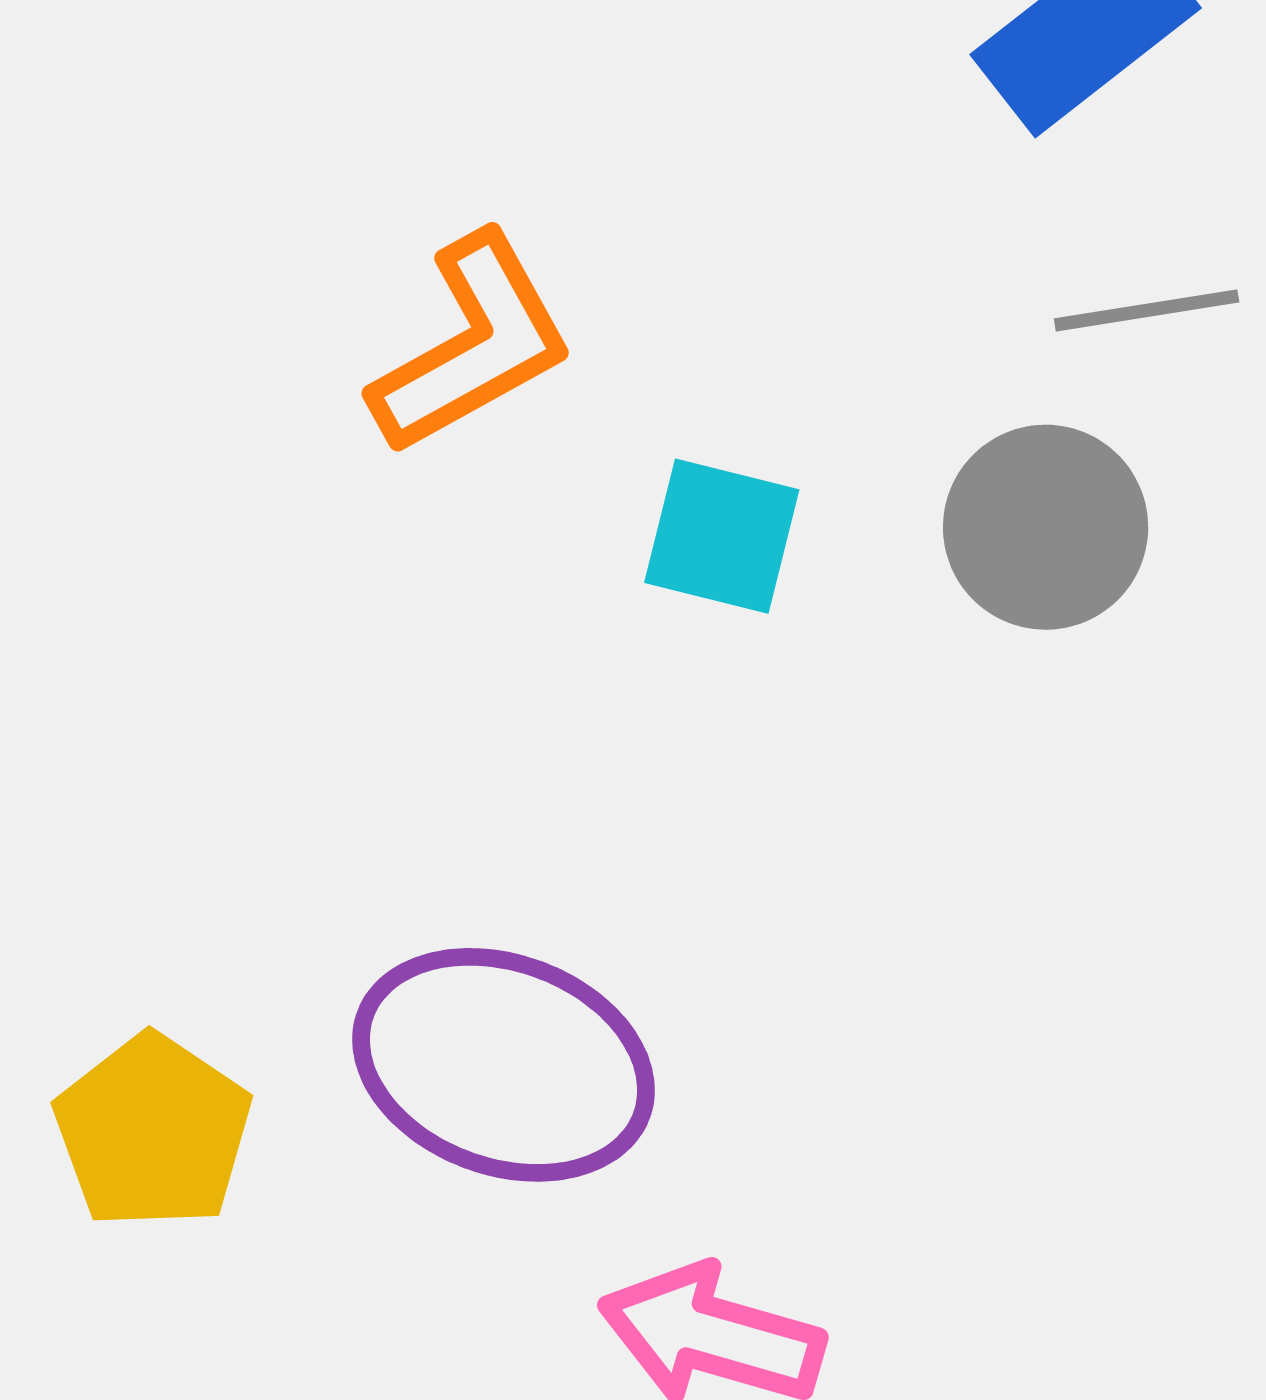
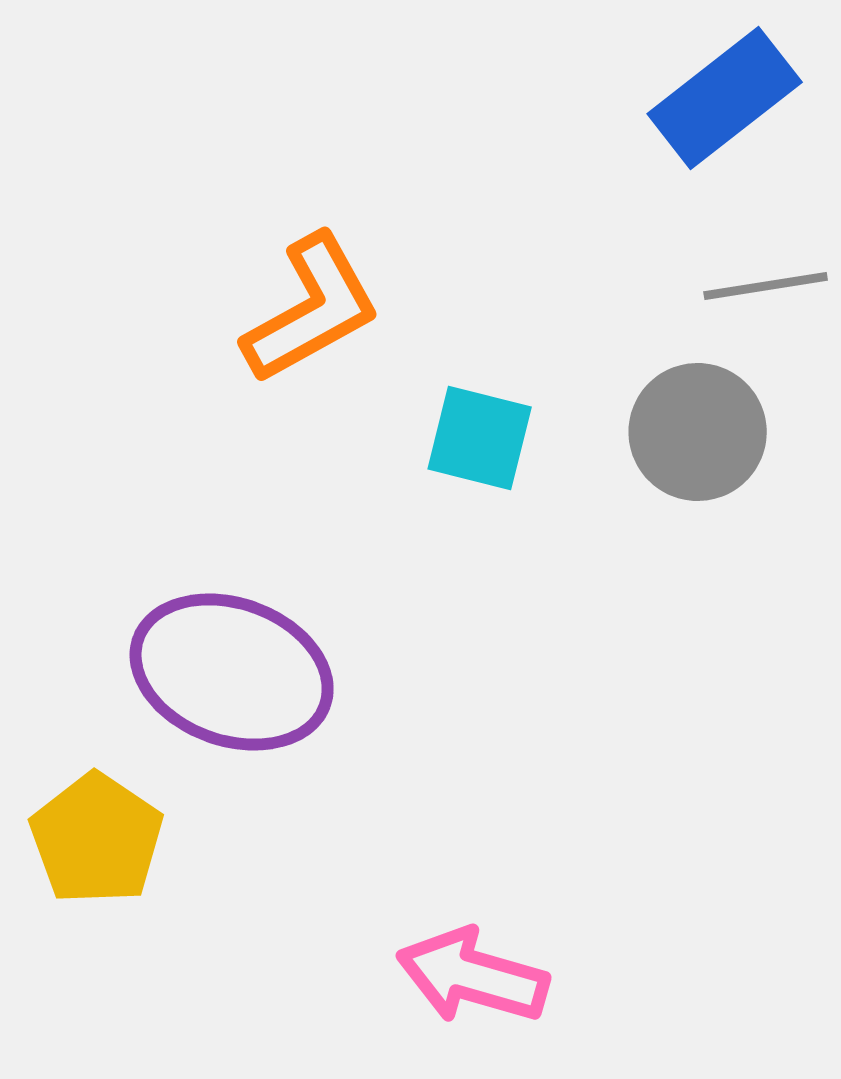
purple ellipse: (503, 1065) -> (232, 672), moved

